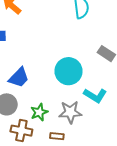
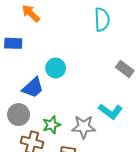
cyan circle: (68, 71) -> (56, 68), moved, size x0.7

